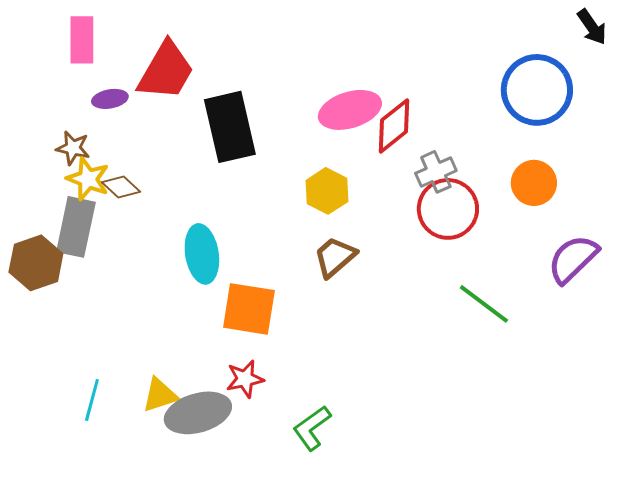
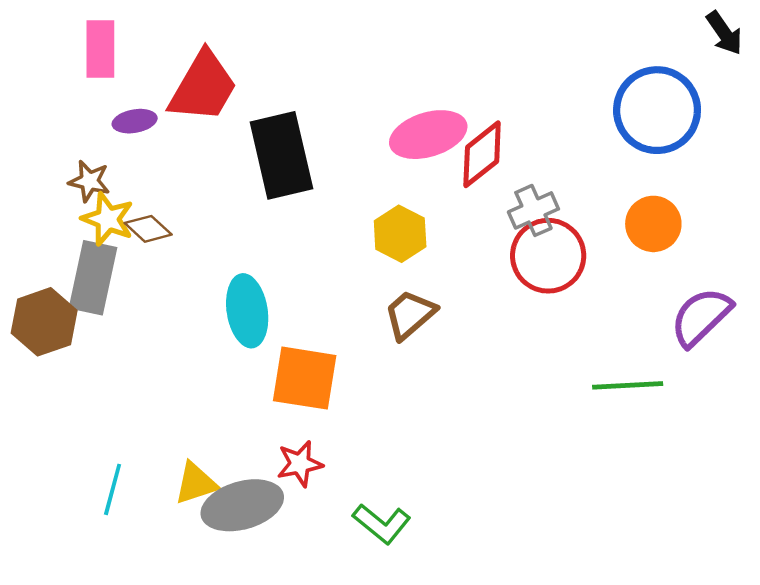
green line: (484, 304) -> (628, 385), moved, turned -40
green L-shape: (312, 428) -> (382, 524), turned -105

